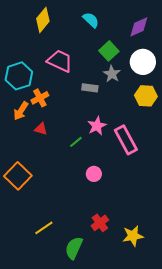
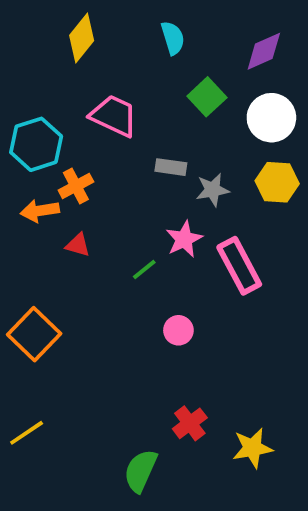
cyan semicircle: (91, 20) -> (173, 38), turned 30
gray star: (112, 74) -> (213, 190), moved, turned 30
orange arrow: (21, 111) -> (40, 211), turned 48
yellow line: (44, 228) -> (27, 433), moved

